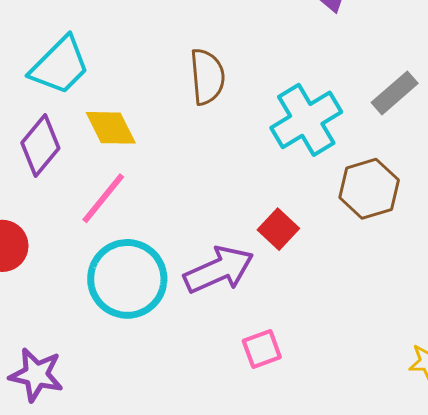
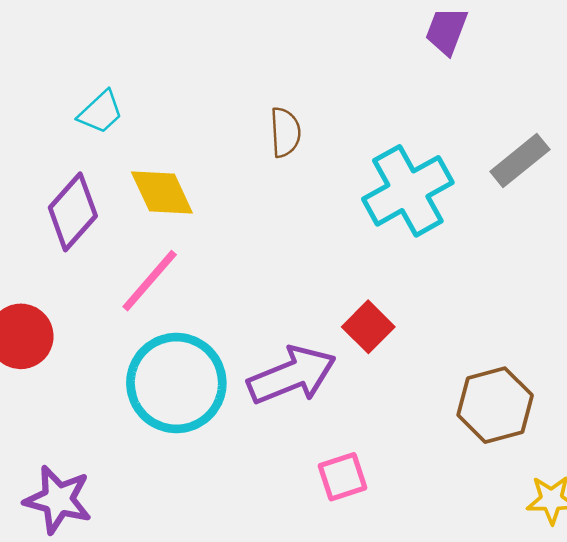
cyan trapezoid: (60, 66) -> (100, 112), size x0.6
brown semicircle: (207, 77) -> (285, 132), size x0.7
brown hexagon: (369, 189) -> (495, 405), moved

